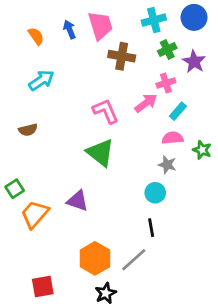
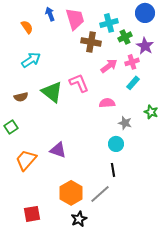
cyan cross: (154, 20) -> (109, 23), moved
blue arrow: (70, 29) -> (50, 14), moved
pink cross: (166, 83) -> (132, 62), moved
pink arrow: (146, 103) -> (109, 66), moved
pink semicircle: (173, 138) -> (107, 103), moved
green triangle: (100, 153) -> (52, 92), moved
green square: (15, 189) -> (11, 127), moved

